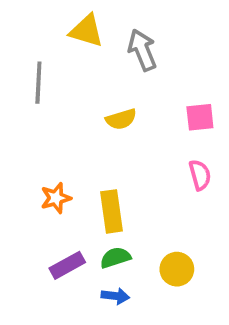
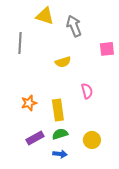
pink square: (200, 117) -> (107, 49), moved
pink semicircle: (200, 175) -> (87, 91), moved

